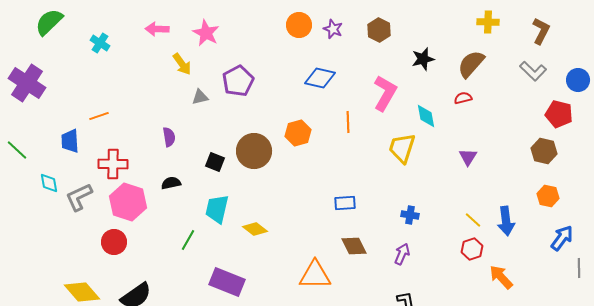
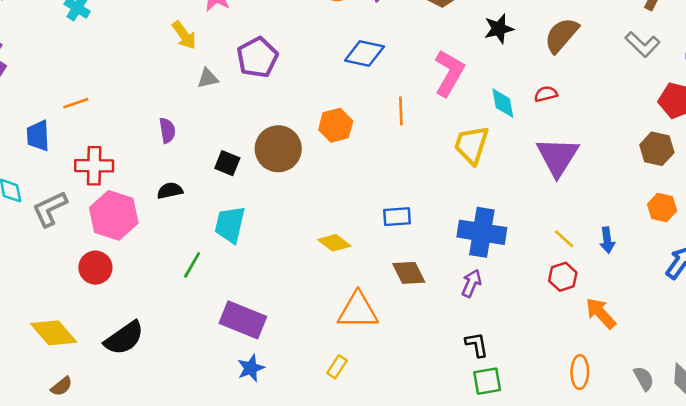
red semicircle: (463, 98) -> (546, 94), moved
purple triangle: (468, 157) -> (558, 157), size x1.8
blue cross: (410, 215) -> (482, 232), size x2.0
blue arrow: (506, 221) -> (607, 240), size x0.7
yellow diamond: (255, 229) -> (334, 243), moved

